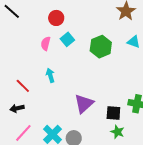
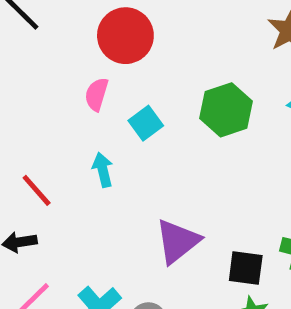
red circle: (56, 18) -> (125, 36), size x1.5
cyan square: (67, 39) -> (146, 123), moved

